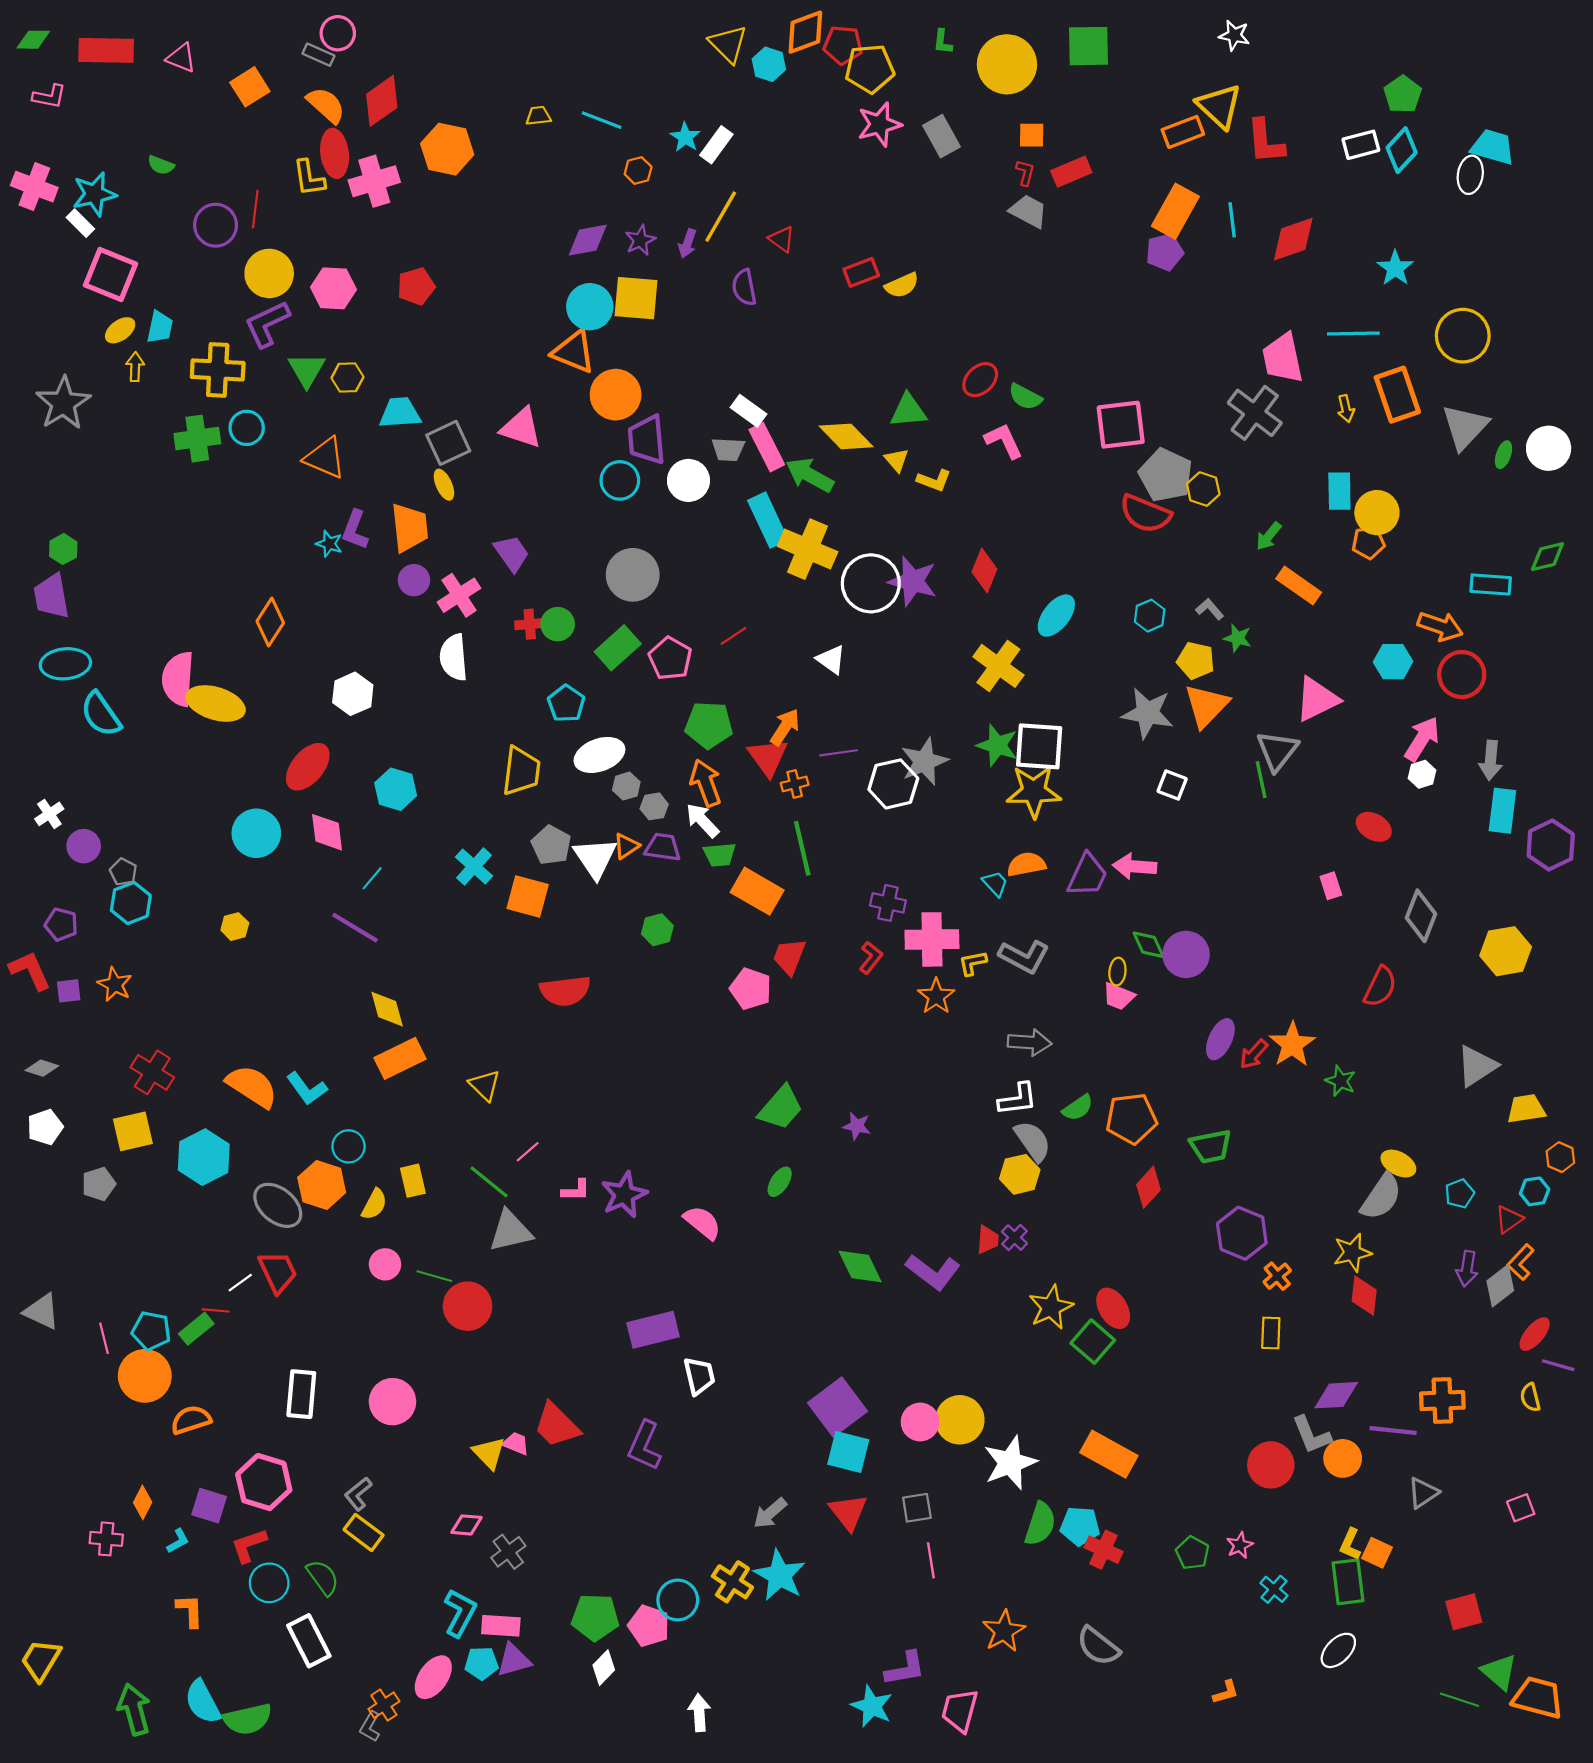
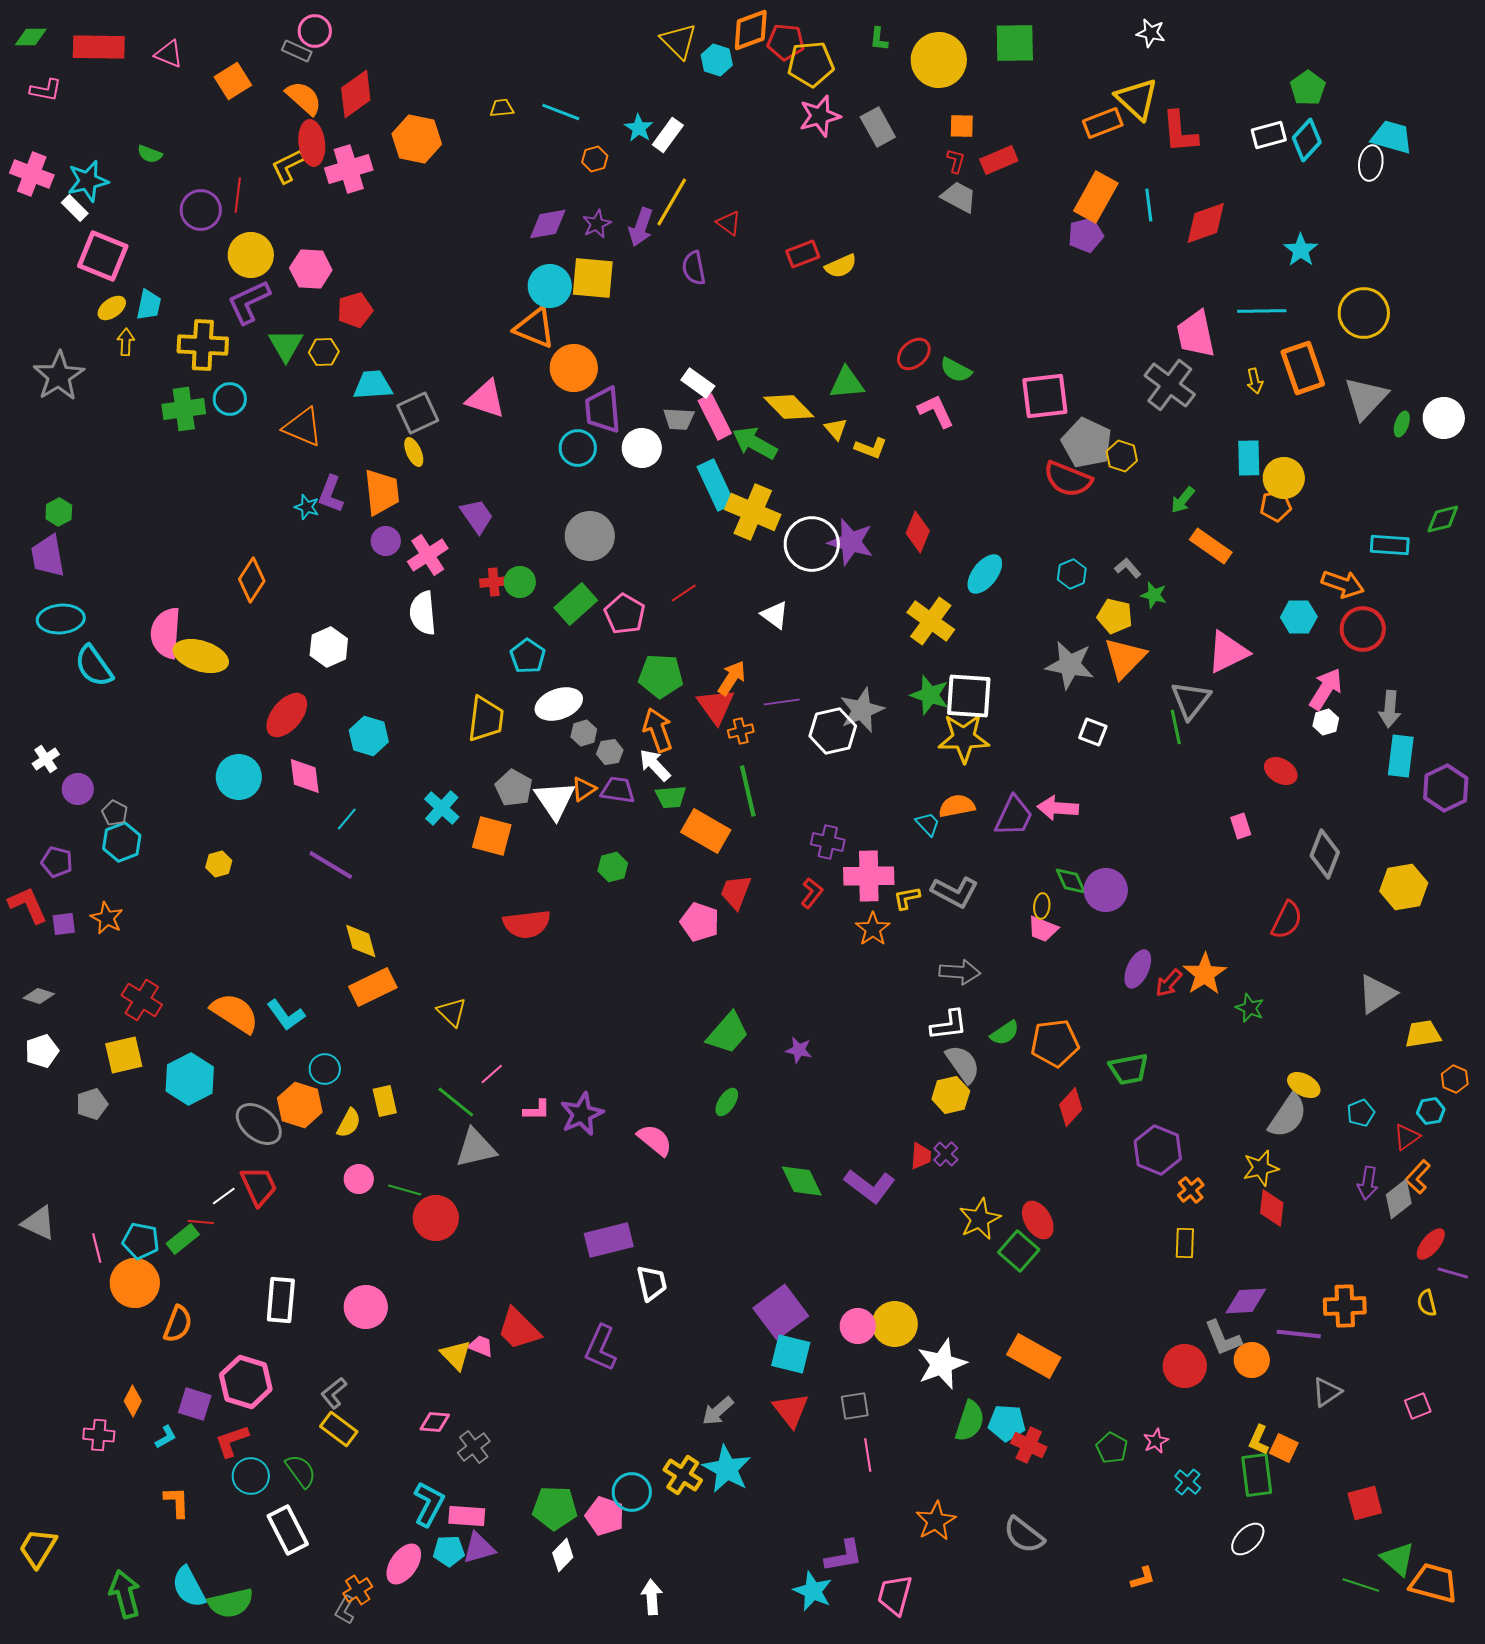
yellow L-shape: (309, 178) -> (288, 166), turned 72
purple arrow: (687, 243) -> (641, 227), size x1.4
red pentagon: (416, 286) -> (355, 310), moved
orange semicircle: (191, 1420) -> (178, 1324), turned 129

